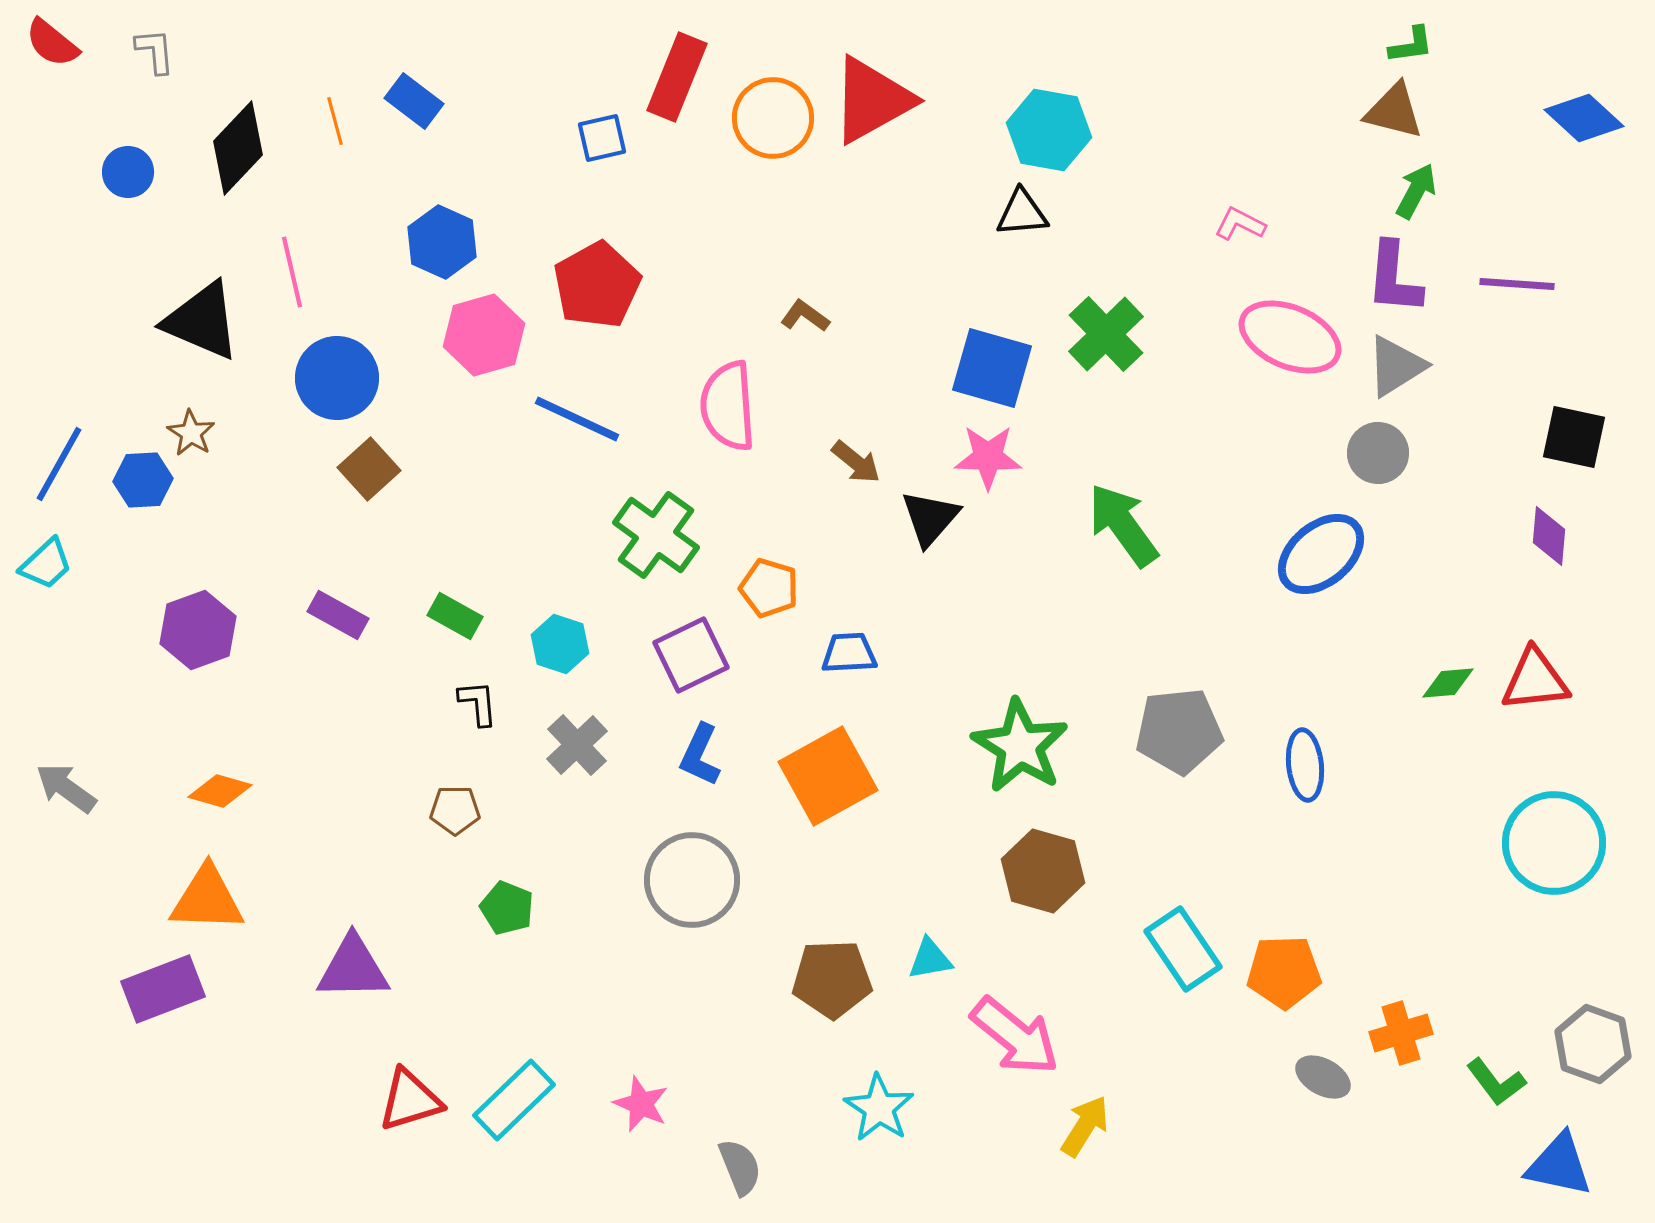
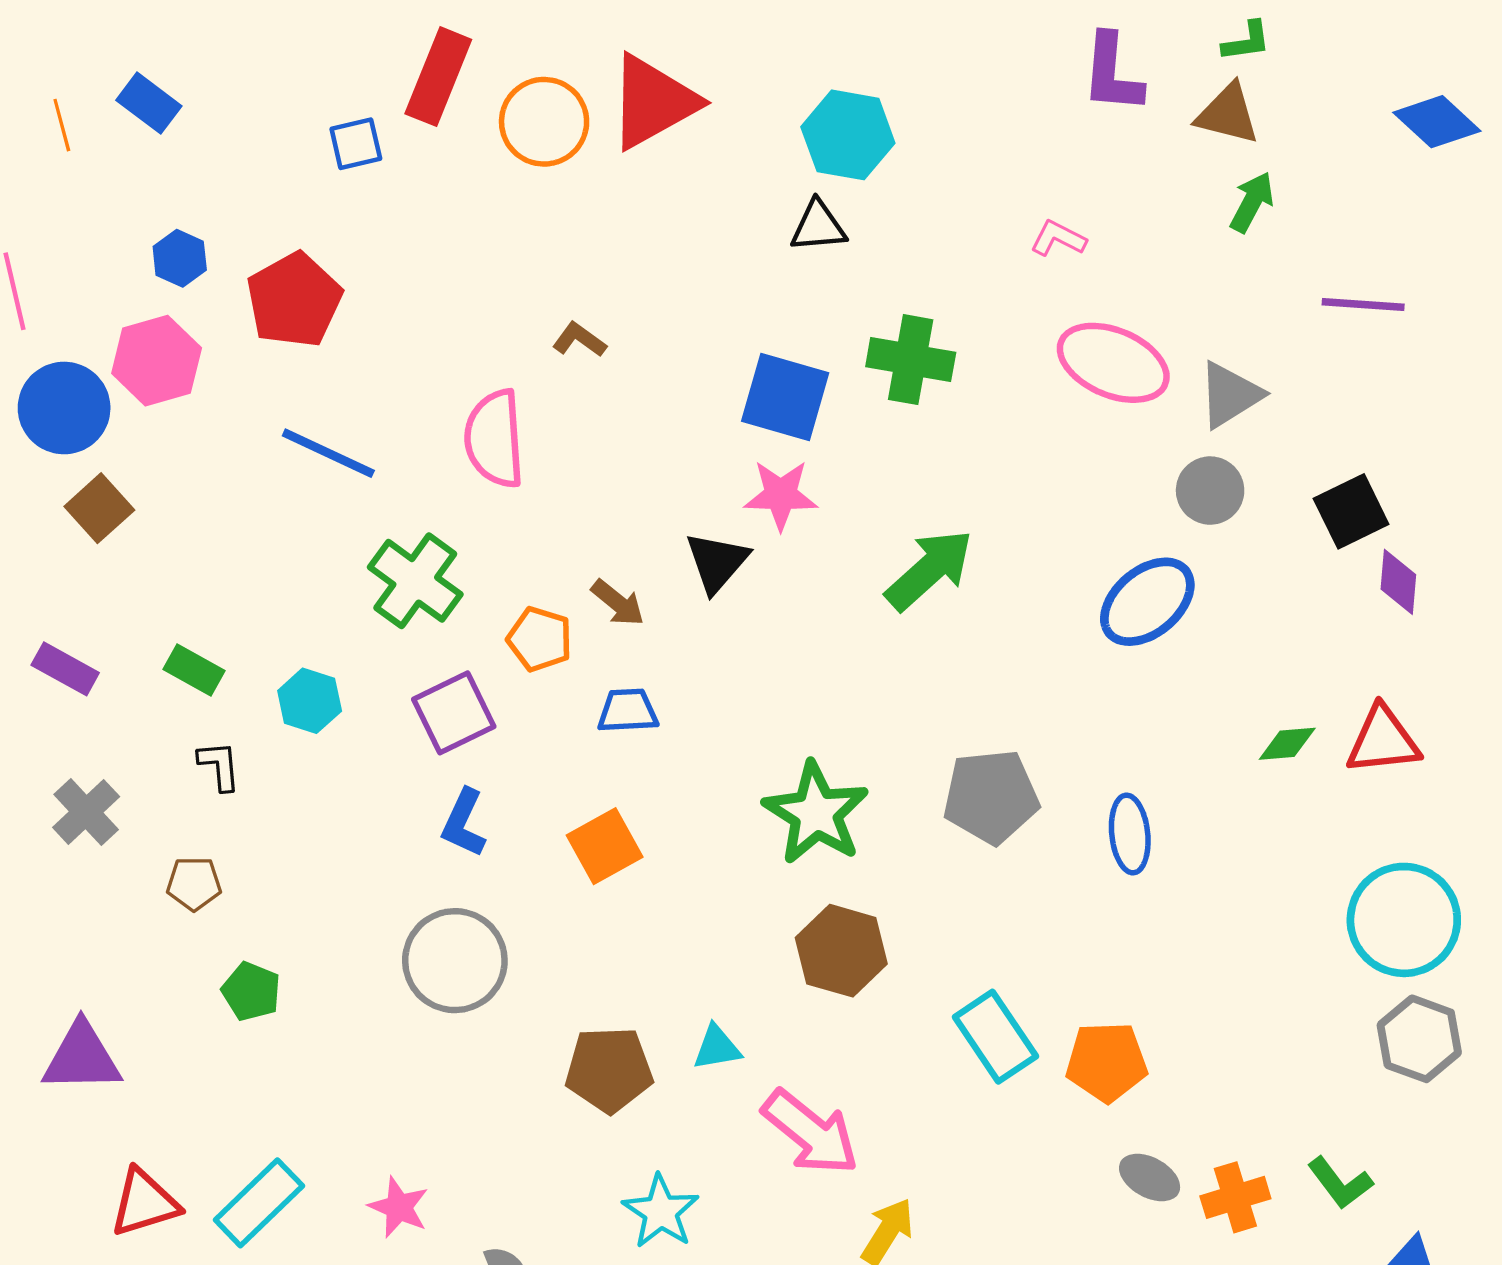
blue hexagon: (442, 242) -> (180, 258), size x0.7
purple L-shape: (1394, 278) -> (1112, 73), moved
red pentagon: (597, 285) -> (294, 300), moved
green cross: (1106, 334) -> (911, 360), turned -36
pink hexagon: (484, 335) -> (157, 361), moved
black square: (1574, 437) -> (1351, 511), moved, turned -38
brown arrow: (856, 462) -> (618, 603), moved
green arrow: (1123, 525) -> (929, 570), turned 84
gray cross: (577, 745) -> (86, 812), moved
orange square: (828, 776) -> (605, 846), size x0.7
orange cross: (1401, 1033) -> (1235, 1197), moved
gray hexagon: (1593, 1044) -> (1419, 1039), moved

